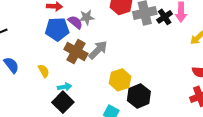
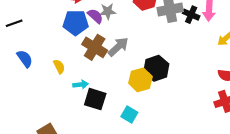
black cross: (165, 17) -> (191, 15), turned -35
black hexagon: (139, 96) -> (156, 68), moved
black square: (63, 102) -> (95, 99), moved, turned -30

